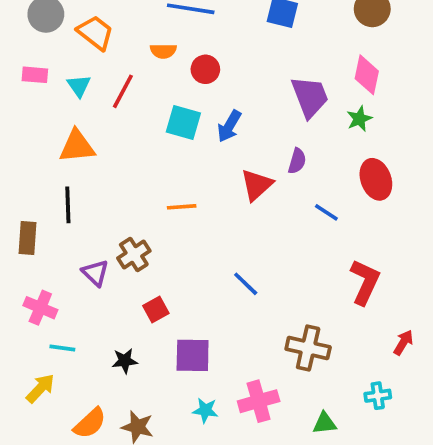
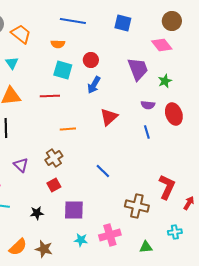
red circle: (205, 69) -> (91, 60), moved
pink diamond: (367, 75) -> (162, 45), moved, turned -50
red line: (123, 91) -> (50, 96), moved, turned 60
cyan square: (183, 122) -> (63, 70), moved
purple semicircle: (297, 161) -> (148, 105), moved, turned 80
blue line: (326, 212) -> (147, 132), turned 40
brown cross: (134, 254) -> (54, 158), moved
red L-shape: (365, 282) -> (167, 187), moved

